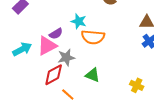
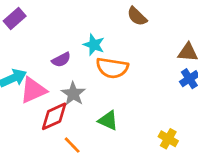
pink triangle: (47, 46) -> (33, 90), moved
gray star: (66, 57) -> (73, 94), turned -30

